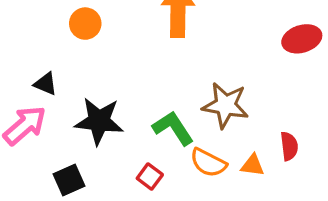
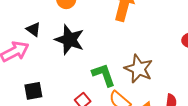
black star: (99, 121) -> (69, 40), moved

